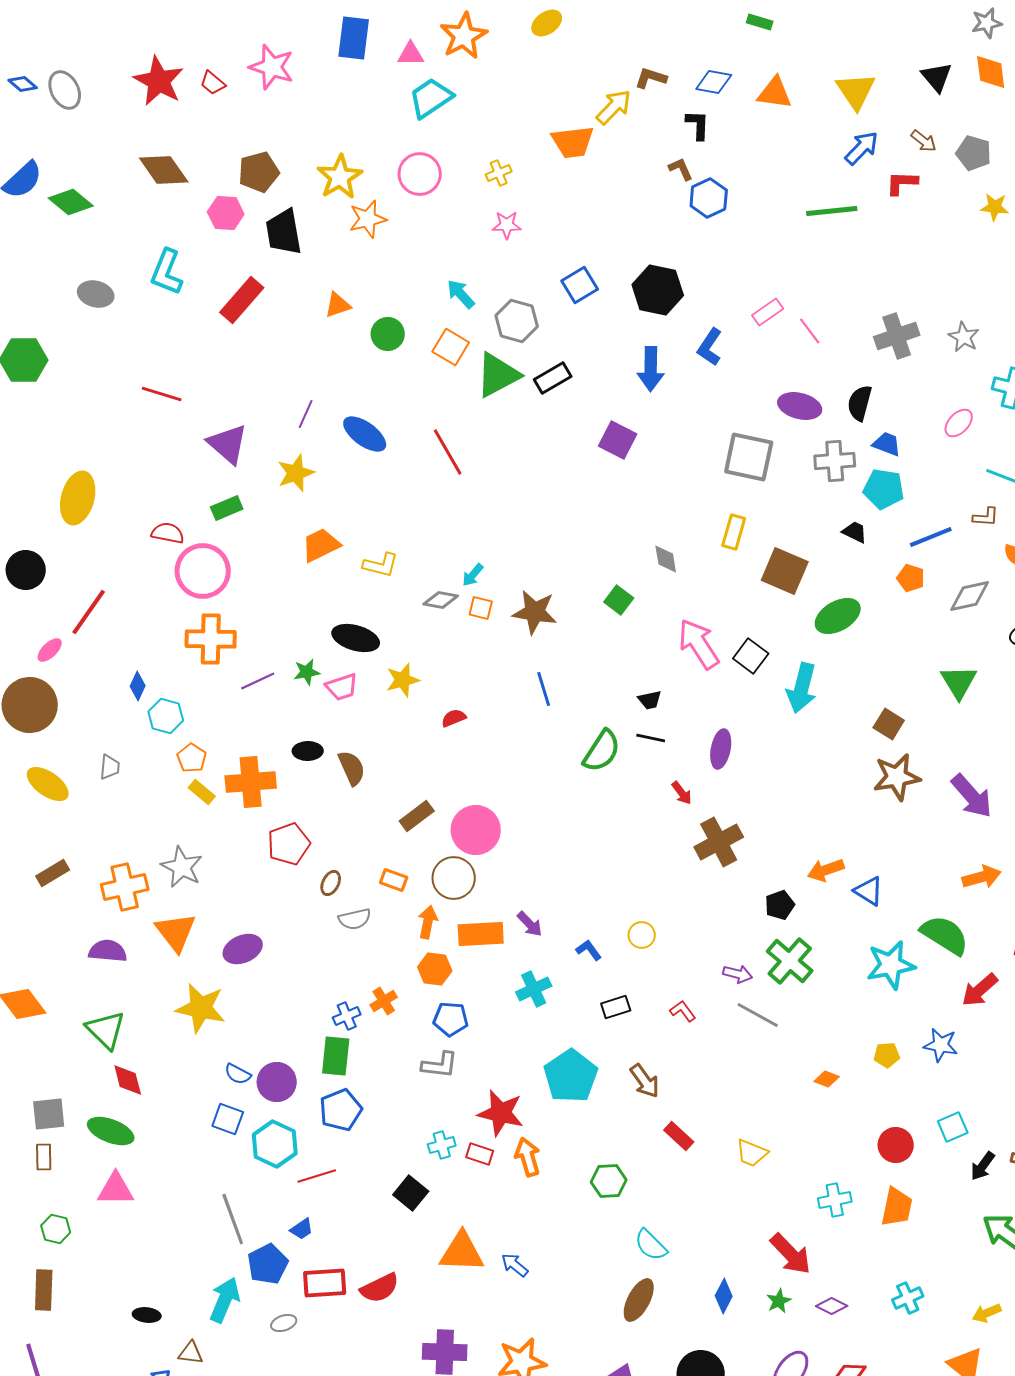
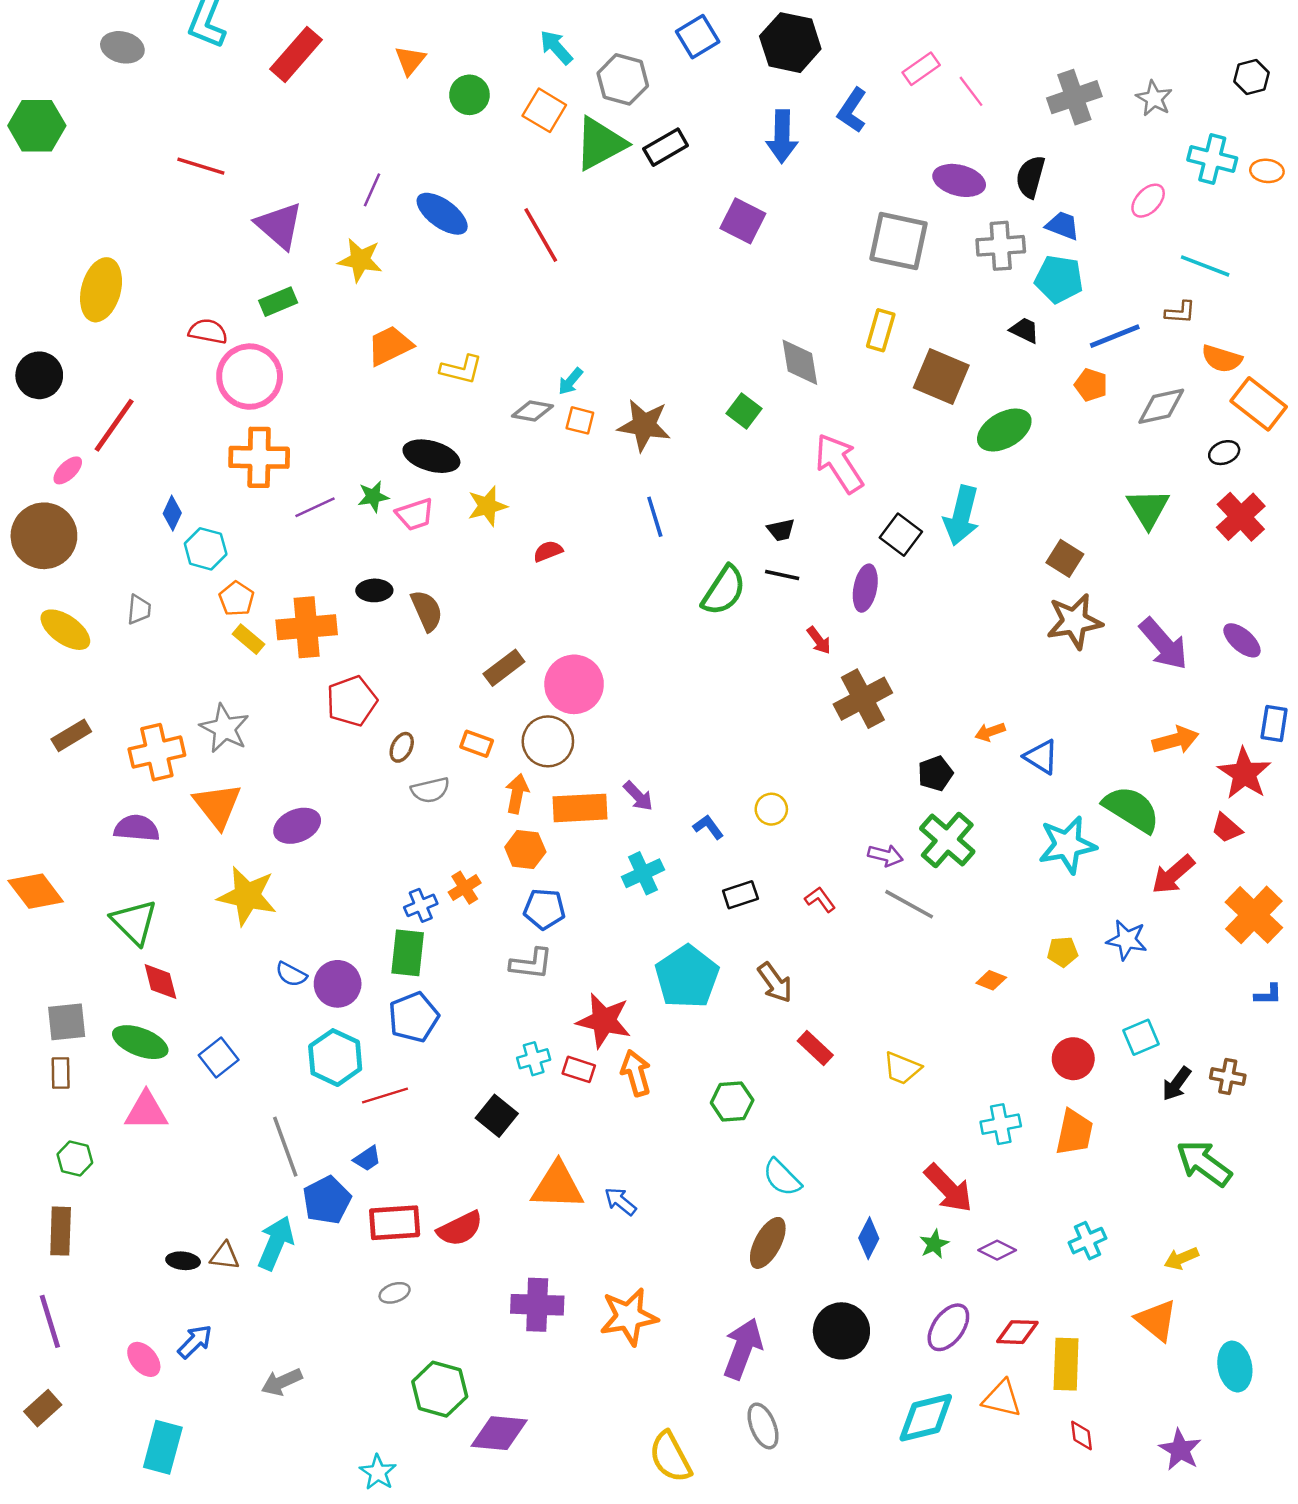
orange triangle: (338, 305) -> (410, 60), turned -32
yellow star: (296, 473) -> (360, 260), turned 30
gray diamond: (666, 559) -> (800, 362), size x1.4
black square: (751, 656) -> (901, 535), moved
orange arrow: (826, 870) -> (990, 732), size x0.7
blue square: (228, 1119) -> (219, 1058), moved, turned 32
gray ellipse: (284, 1323) -> (395, 1293), moved
brown triangle: (191, 1353) -> (225, 1256), moved

